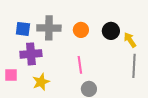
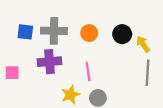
purple cross: (31, 54) -> (50, 62), moved
pink square: (11, 75) -> (12, 73), moved
yellow star: (41, 82) -> (70, 95), moved

